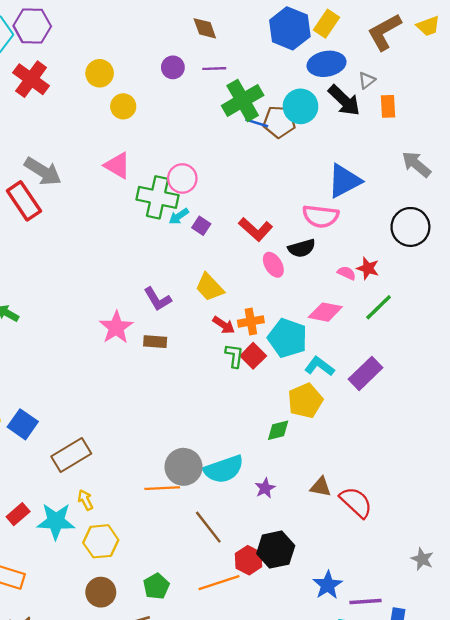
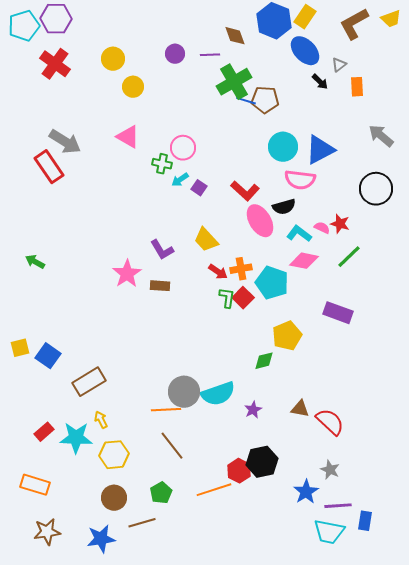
brown diamond: (205, 28) -> (235, 36), moved
blue ellipse: (327, 64) -> (305, 51), turned 56
black arrow: (344, 100) -> (320, 82), size x0.6
cyan circle: (301, 106) -> (283, 147), moved
green cross: (158, 197) -> (162, 164), size x0.6
pink ellipse: (273, 265) -> (260, 221), size x1.5
cyan L-shape: (319, 366) -> (299, 234), moved
purple rectangle: (366, 373) -> (338, 313), turned 64
brown line: (208, 527) -> (172, 446), moved
gray star: (422, 559) -> (330, 470), moved

